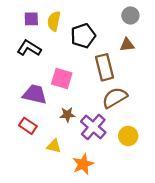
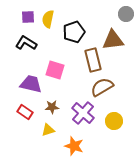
gray circle: (130, 16) -> (126, 14), moved
brown triangle: (127, 45) -> (113, 40), size x1.6
brown star: (67, 115) -> (52, 107), moved
yellow triangle: (54, 146) -> (48, 130), turned -32
orange star: (83, 164) -> (74, 146), turned -30

